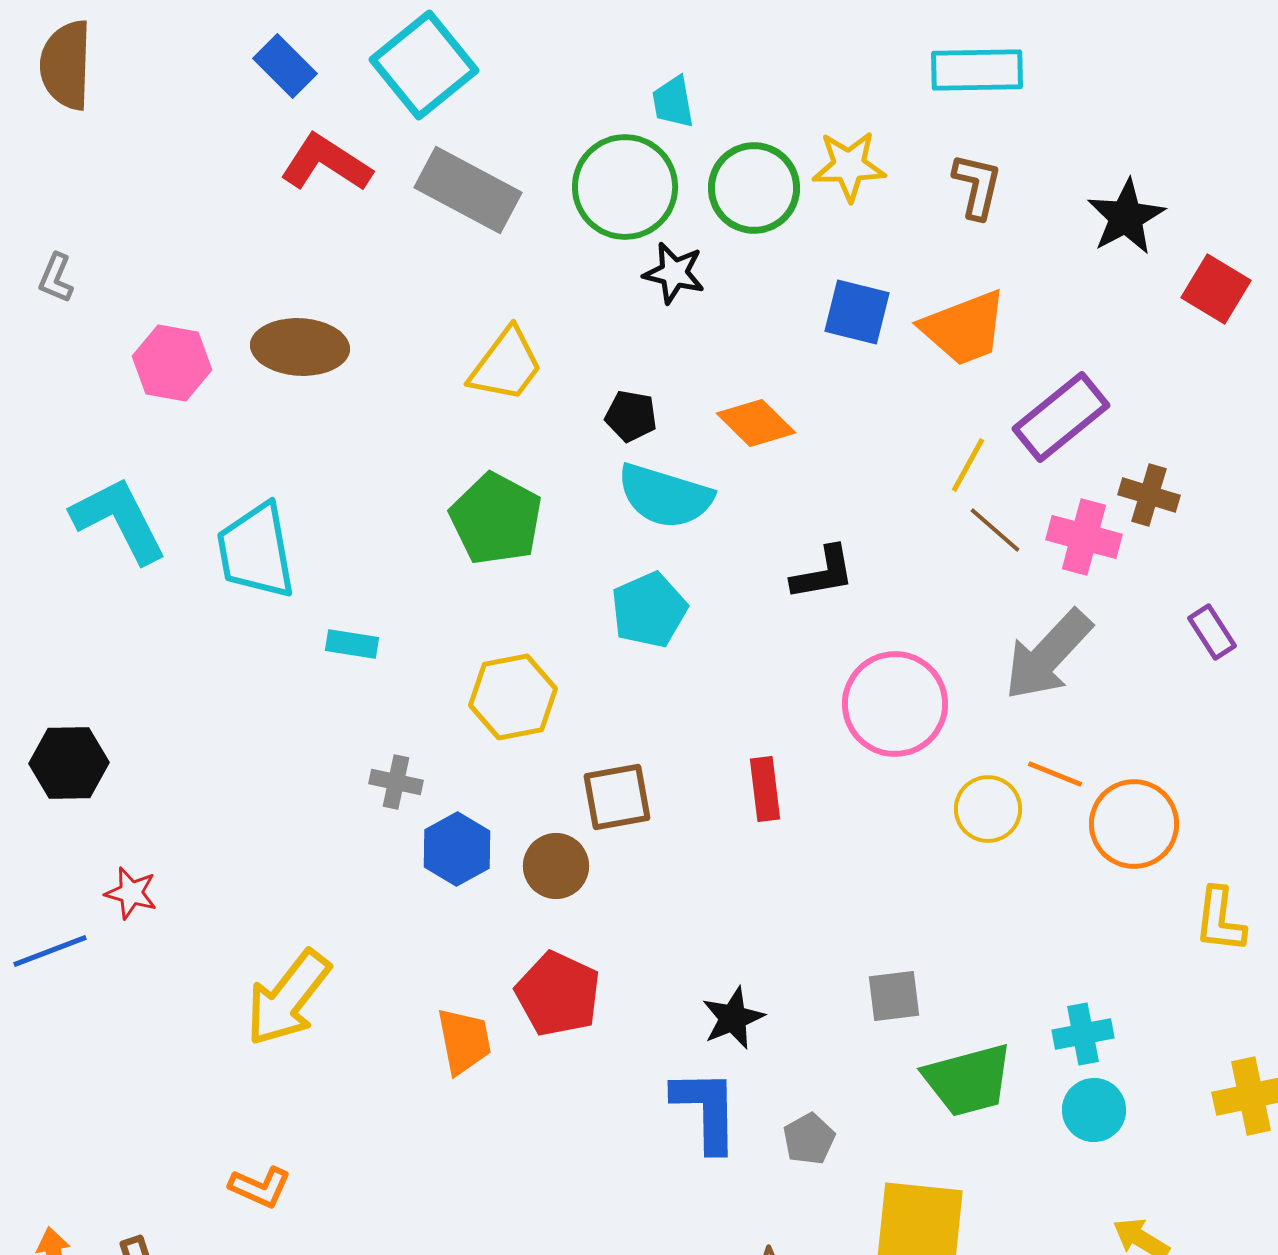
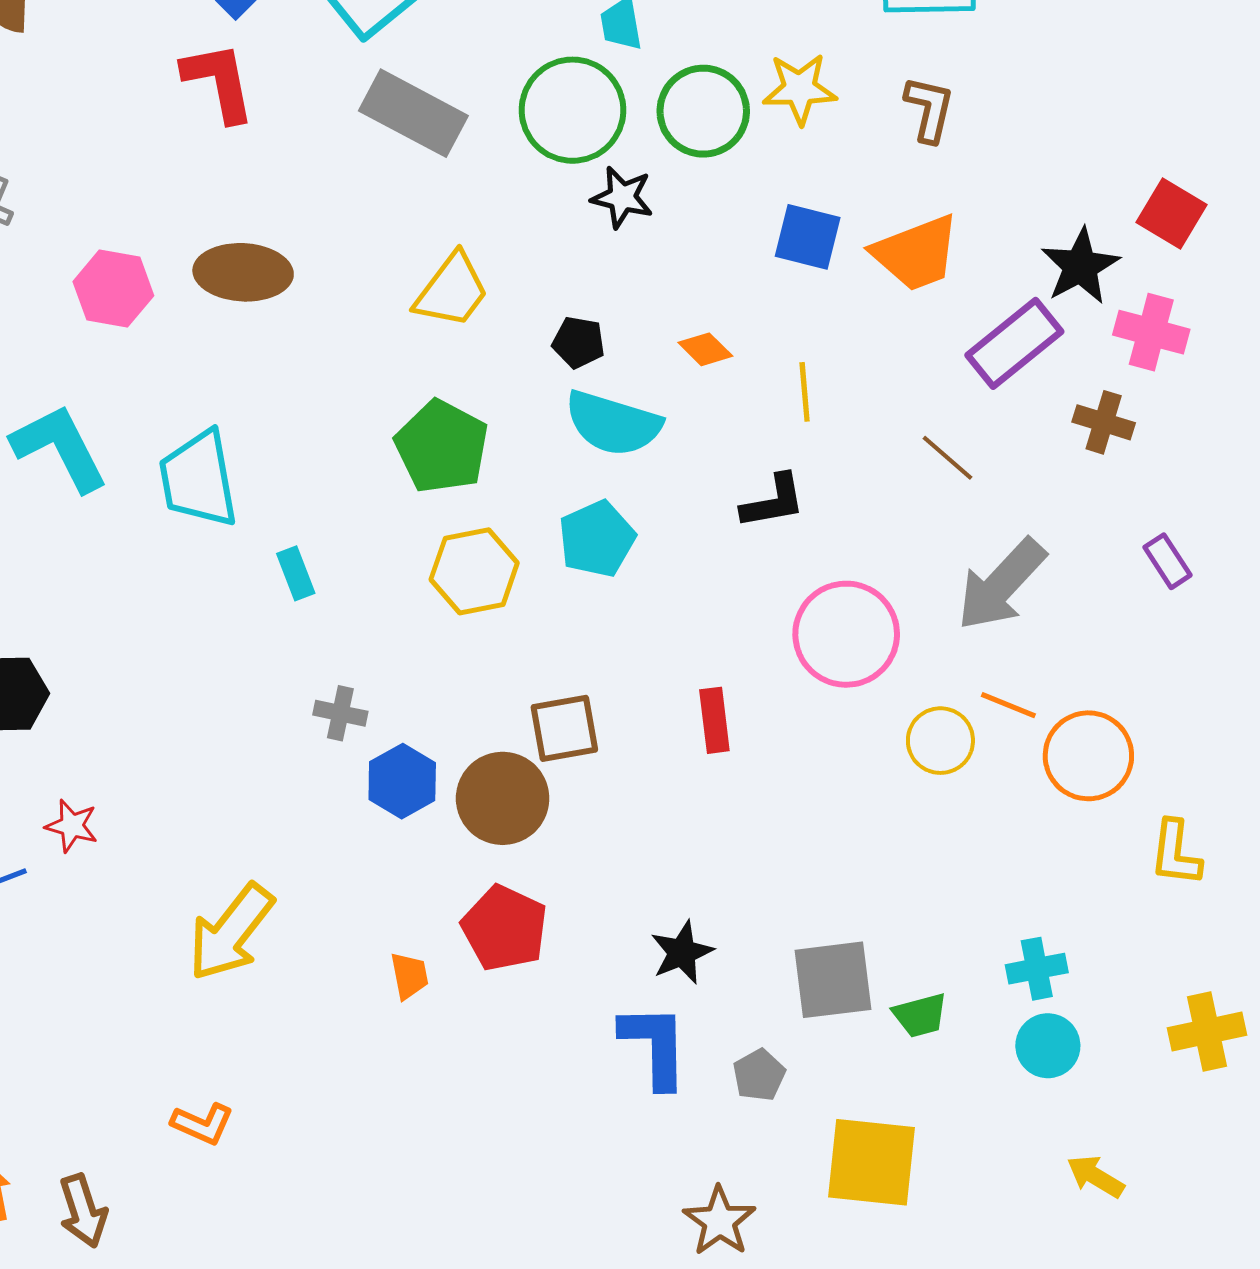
red L-shape: (326, 163) -> (219, 82), moved, turned 46
black star: (1126, 217) -> (1080, 266), moved
orange diamond: (756, 423) -> (705, 349), size x0.7
yellow line: (968, 465) -> (805, 392), moved, turned -34
pink cross: (1084, 537) -> (1151, 332), moved
cyan rectangle: (352, 644) -> (296, 573), turned 60
yellow hexagon: (513, 697) -> (474, 571), moved
brown circle: (556, 866) -> (503, 798), size x1.4
gray square: (894, 996) -> (833, 980), moved, size x1.5
orange trapezoid: (464, 1041) -> (409, 976), size x0.7
green trapezoid: (968, 1080) -> (920, 1015), size x0.6

